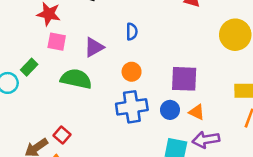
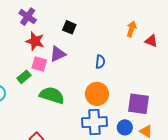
purple triangle: (94, 47) -> (58, 54), moved
green rectangle: (29, 67) -> (24, 77), moved
orange circle: (132, 72) -> (97, 94), size x1.5

